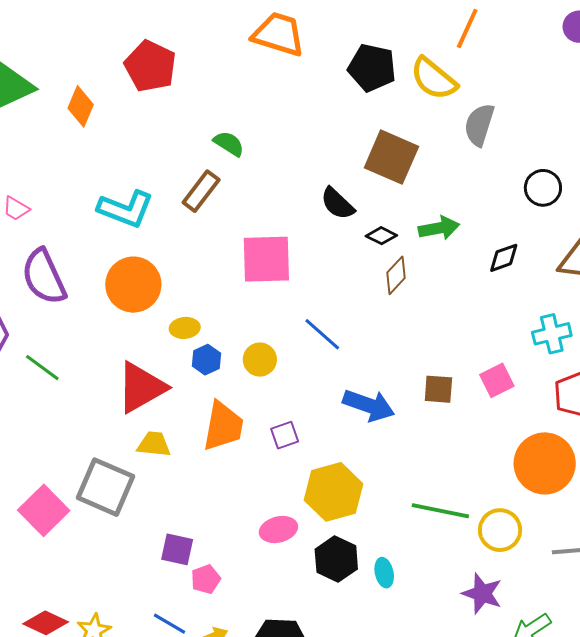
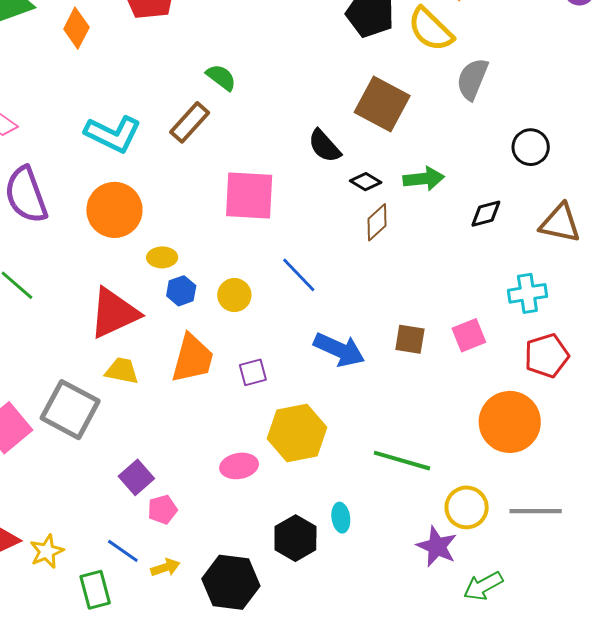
yellow circle: (500, 530) -> (467, 507), moved
purple square: (177, 549) -> (136, 477), turned 32
black hexagon: (336, 559) -> (295, 538), moved

